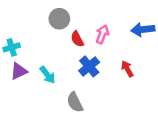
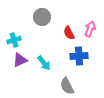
gray circle: (59, 19) -> (42, 17), moved
blue cross: (89, 66) -> (79, 56), turned 36

